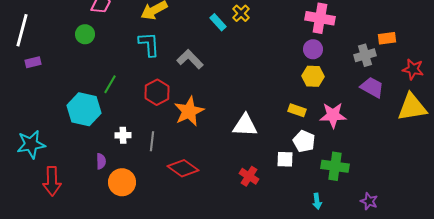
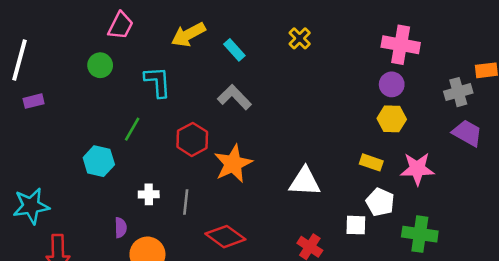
cyan rectangle: (218, 22) -> (234, 50), moved
cyan L-shape: (149, 44) -> (158, 82), moved
cyan hexagon: (84, 109) -> (99, 161), size x0.7

